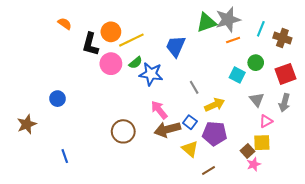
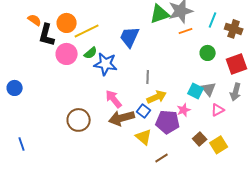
orange semicircle: (65, 24) -> (35, 20), moved
cyan square: (237, 75) -> (196, 91), moved
gray line: (194, 87) -> (148, 77), turned 32
yellow arrow: (215, 105) -> (157, 97), moved
yellow square: (262, 143) -> (219, 145), moved, turned -30
pink star: (254, 164) -> (184, 110), moved

